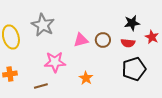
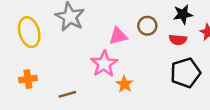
brown circle: (103, 40) -> (147, 26), moved
pink star: (55, 62) -> (104, 64), moved, turned -30

